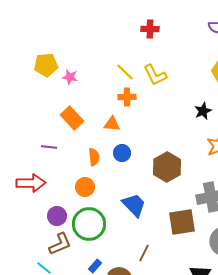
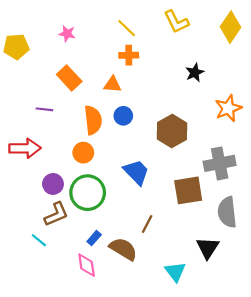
yellow pentagon: (46, 65) -> (16, 47), moved
yellow L-shape: (155, 75) -> (176, 22), moved
black star: (203, 111) -> (195, 73), moved
orange semicircle: (94, 157) -> (93, 120), size x1.5

